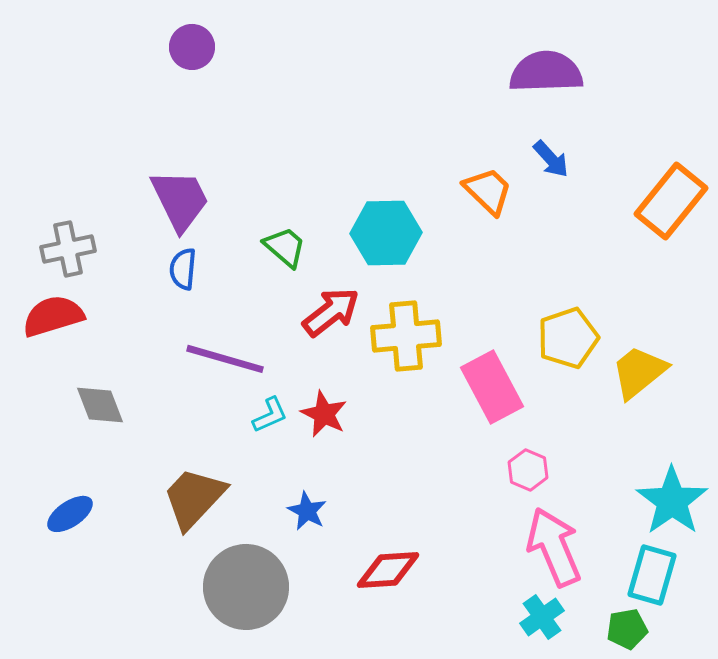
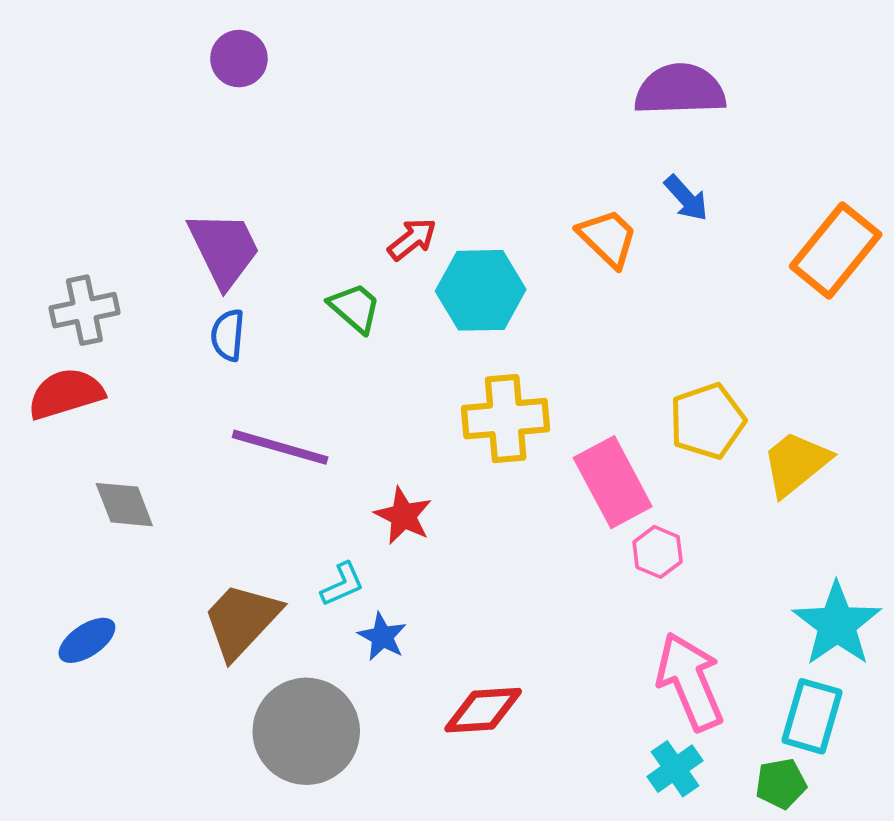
red arrow: (331, 312) -> (412, 239), moved, size x0.7
cyan L-shape: (270, 415) -> (342, 584), moved
pink hexagon: (528, 470) -> (658, 552), moved

